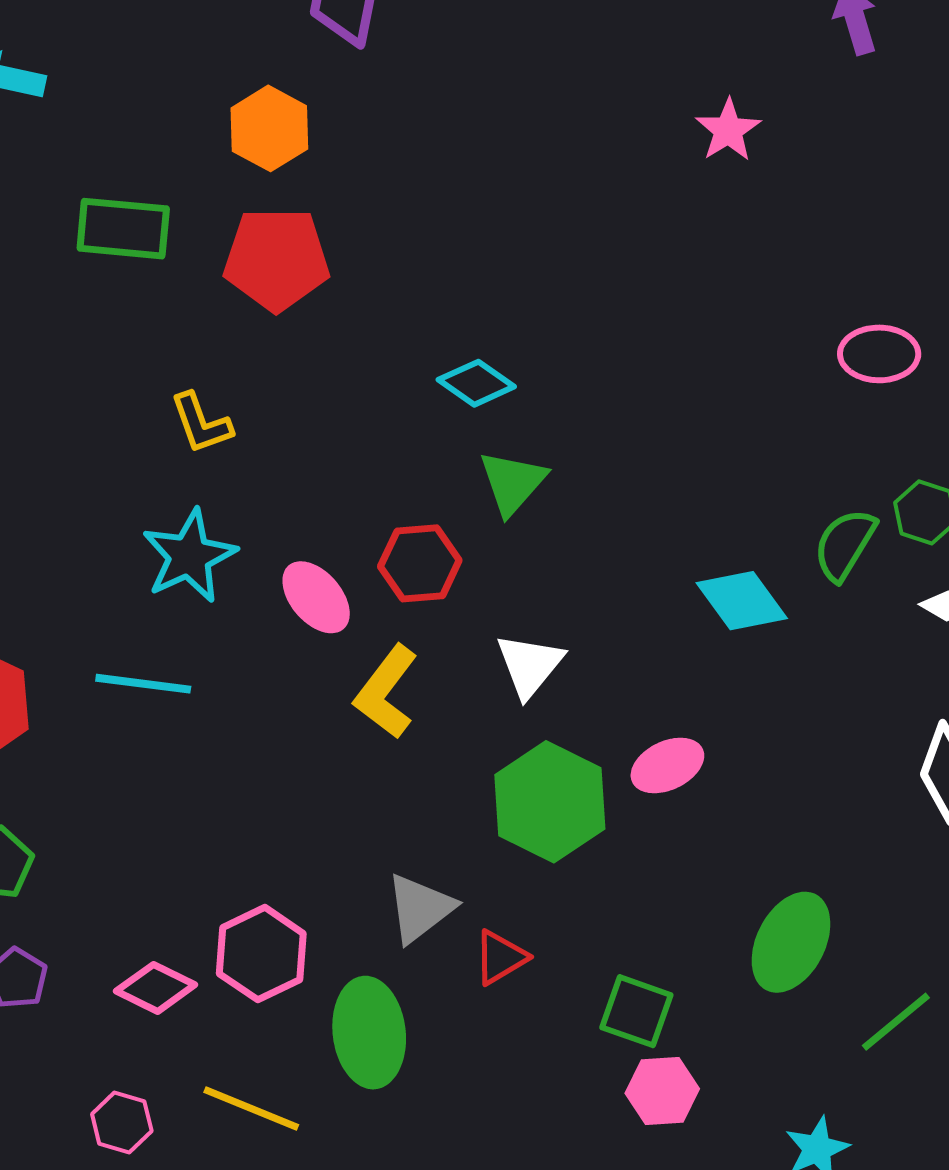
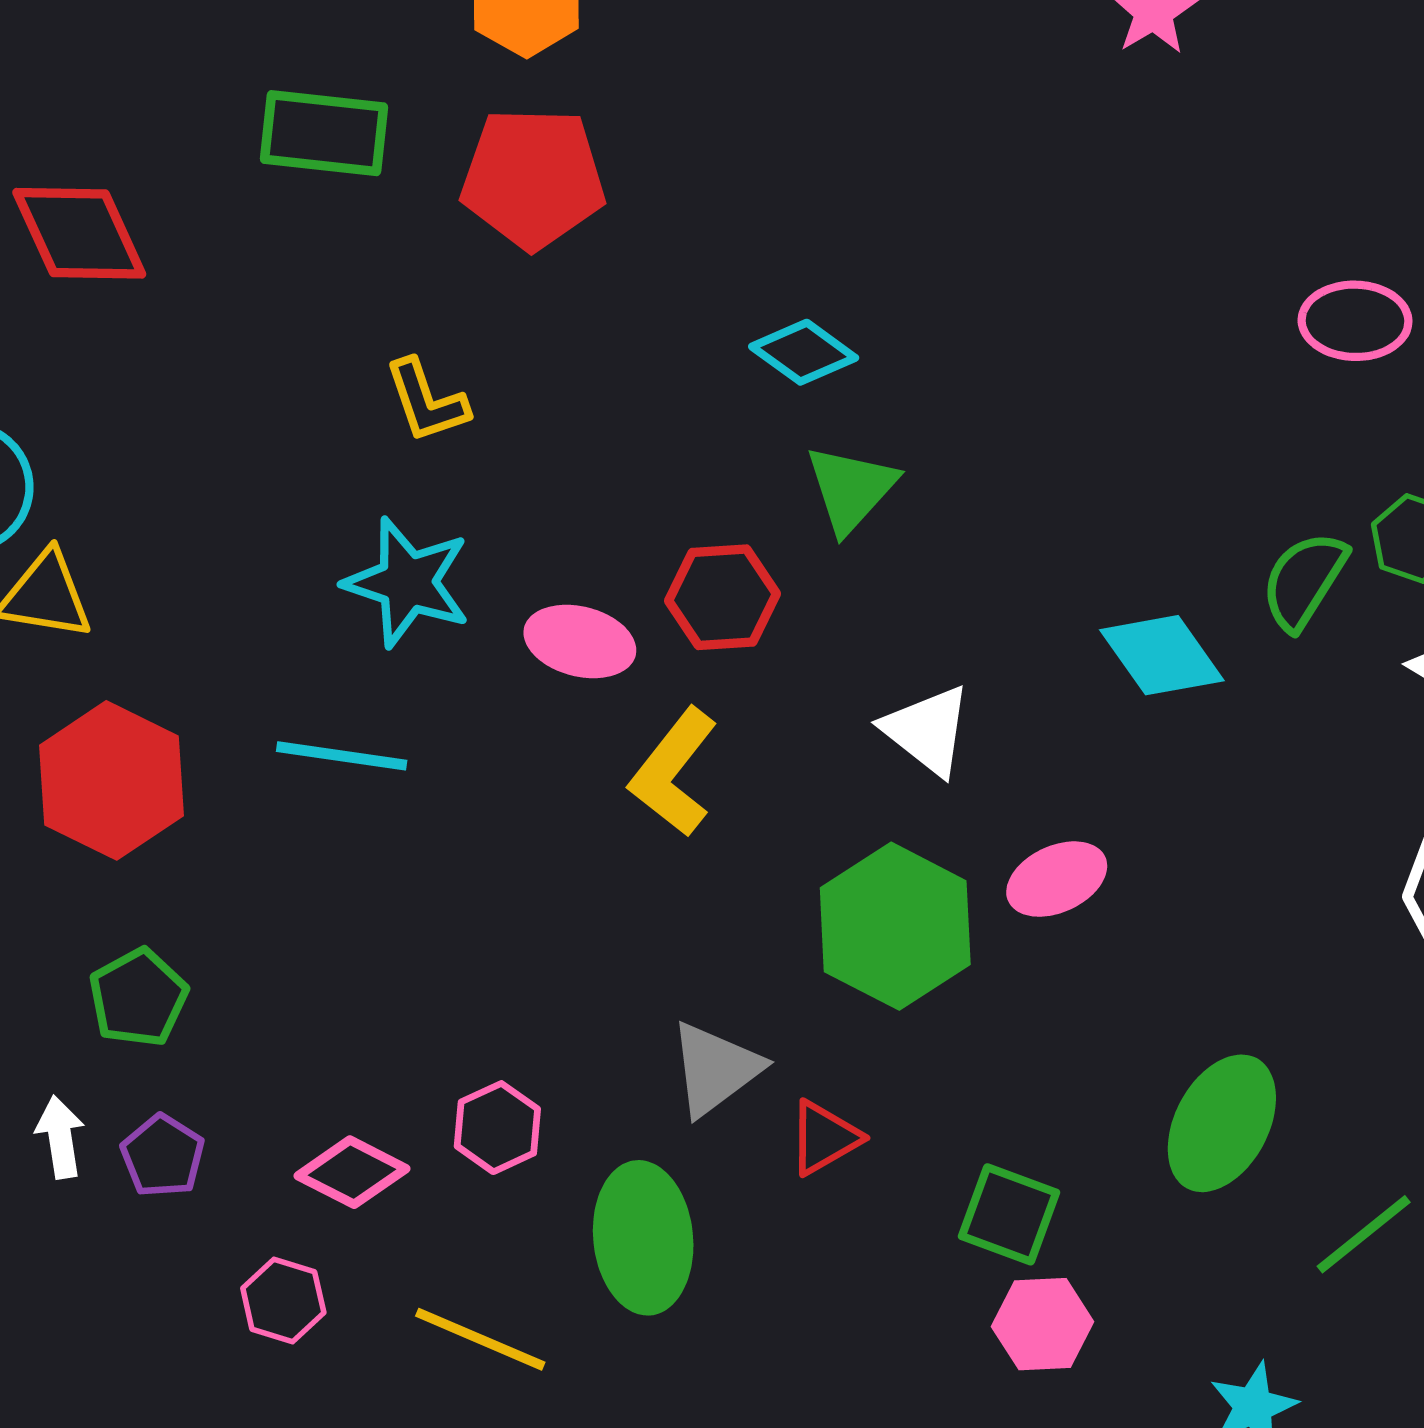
cyan star: (189, 556) -> (407, 582), turned -30
pink ellipse: (316, 597) -> (580, 641), turned -36
white triangle: (530, 665) -> (927, 730), moved, turned -32
pink hexagon: (261, 954) -> (497, 1128), size x0.7
pink hexagon: (122, 1123) -> (283, 1300), moved

